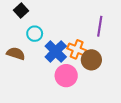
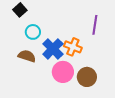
brown semicircle: (16, 54) -> (27, 56), moved
brown circle: (91, 60) -> (87, 77), moved

